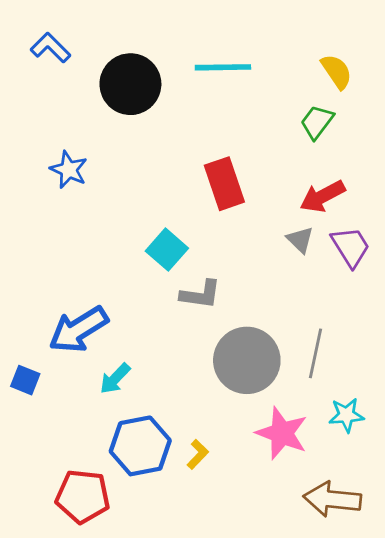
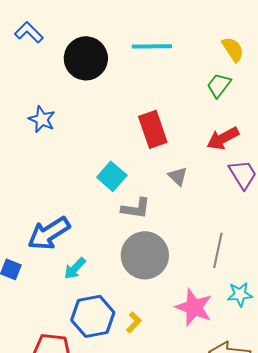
gray triangle: (300, 240) -> (178, 176), moved
gray circle: (247, 360) -> (145, 255), moved

